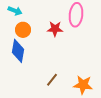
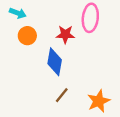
blue diamond: (18, 51) -> (55, 62), moved
orange star: (83, 85) -> (99, 101), turned -30

